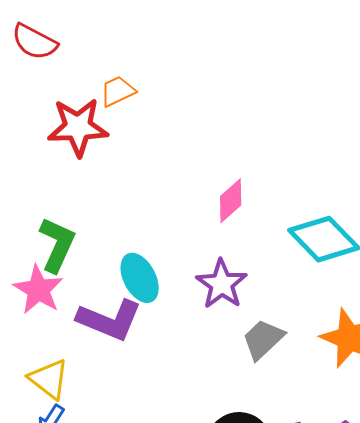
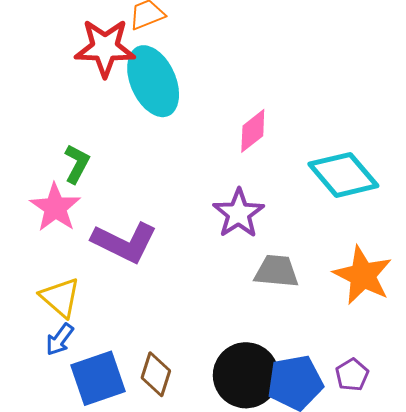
green L-shape: (57, 245) -> (77, 164), size x0.7
cyan ellipse: (140, 278) -> (153, 81), moved, size x1.4
gray trapezoid: (263, 339) -> (276, 271), turned 45

